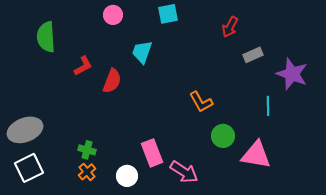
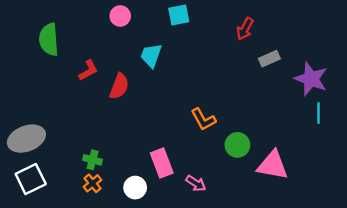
orange L-shape: (201, 102) -> (203, 119), moved
cyan line: (268, 106) -> (318, 113), moved
pink arrow: (184, 172) -> (196, 183), size x0.7

